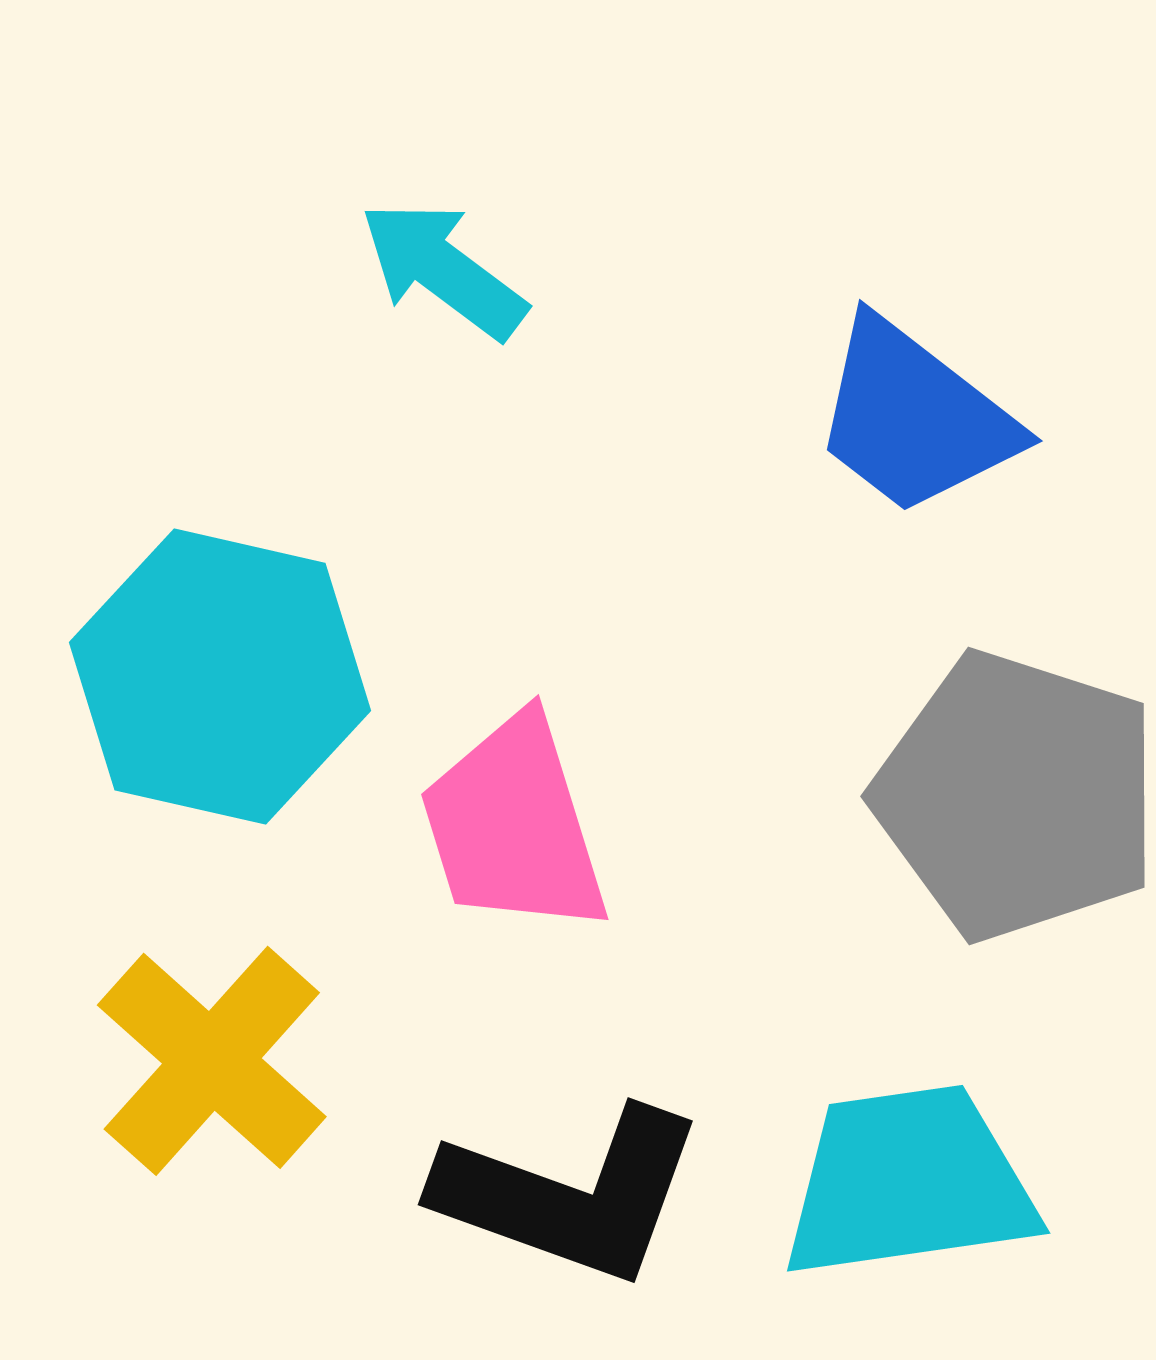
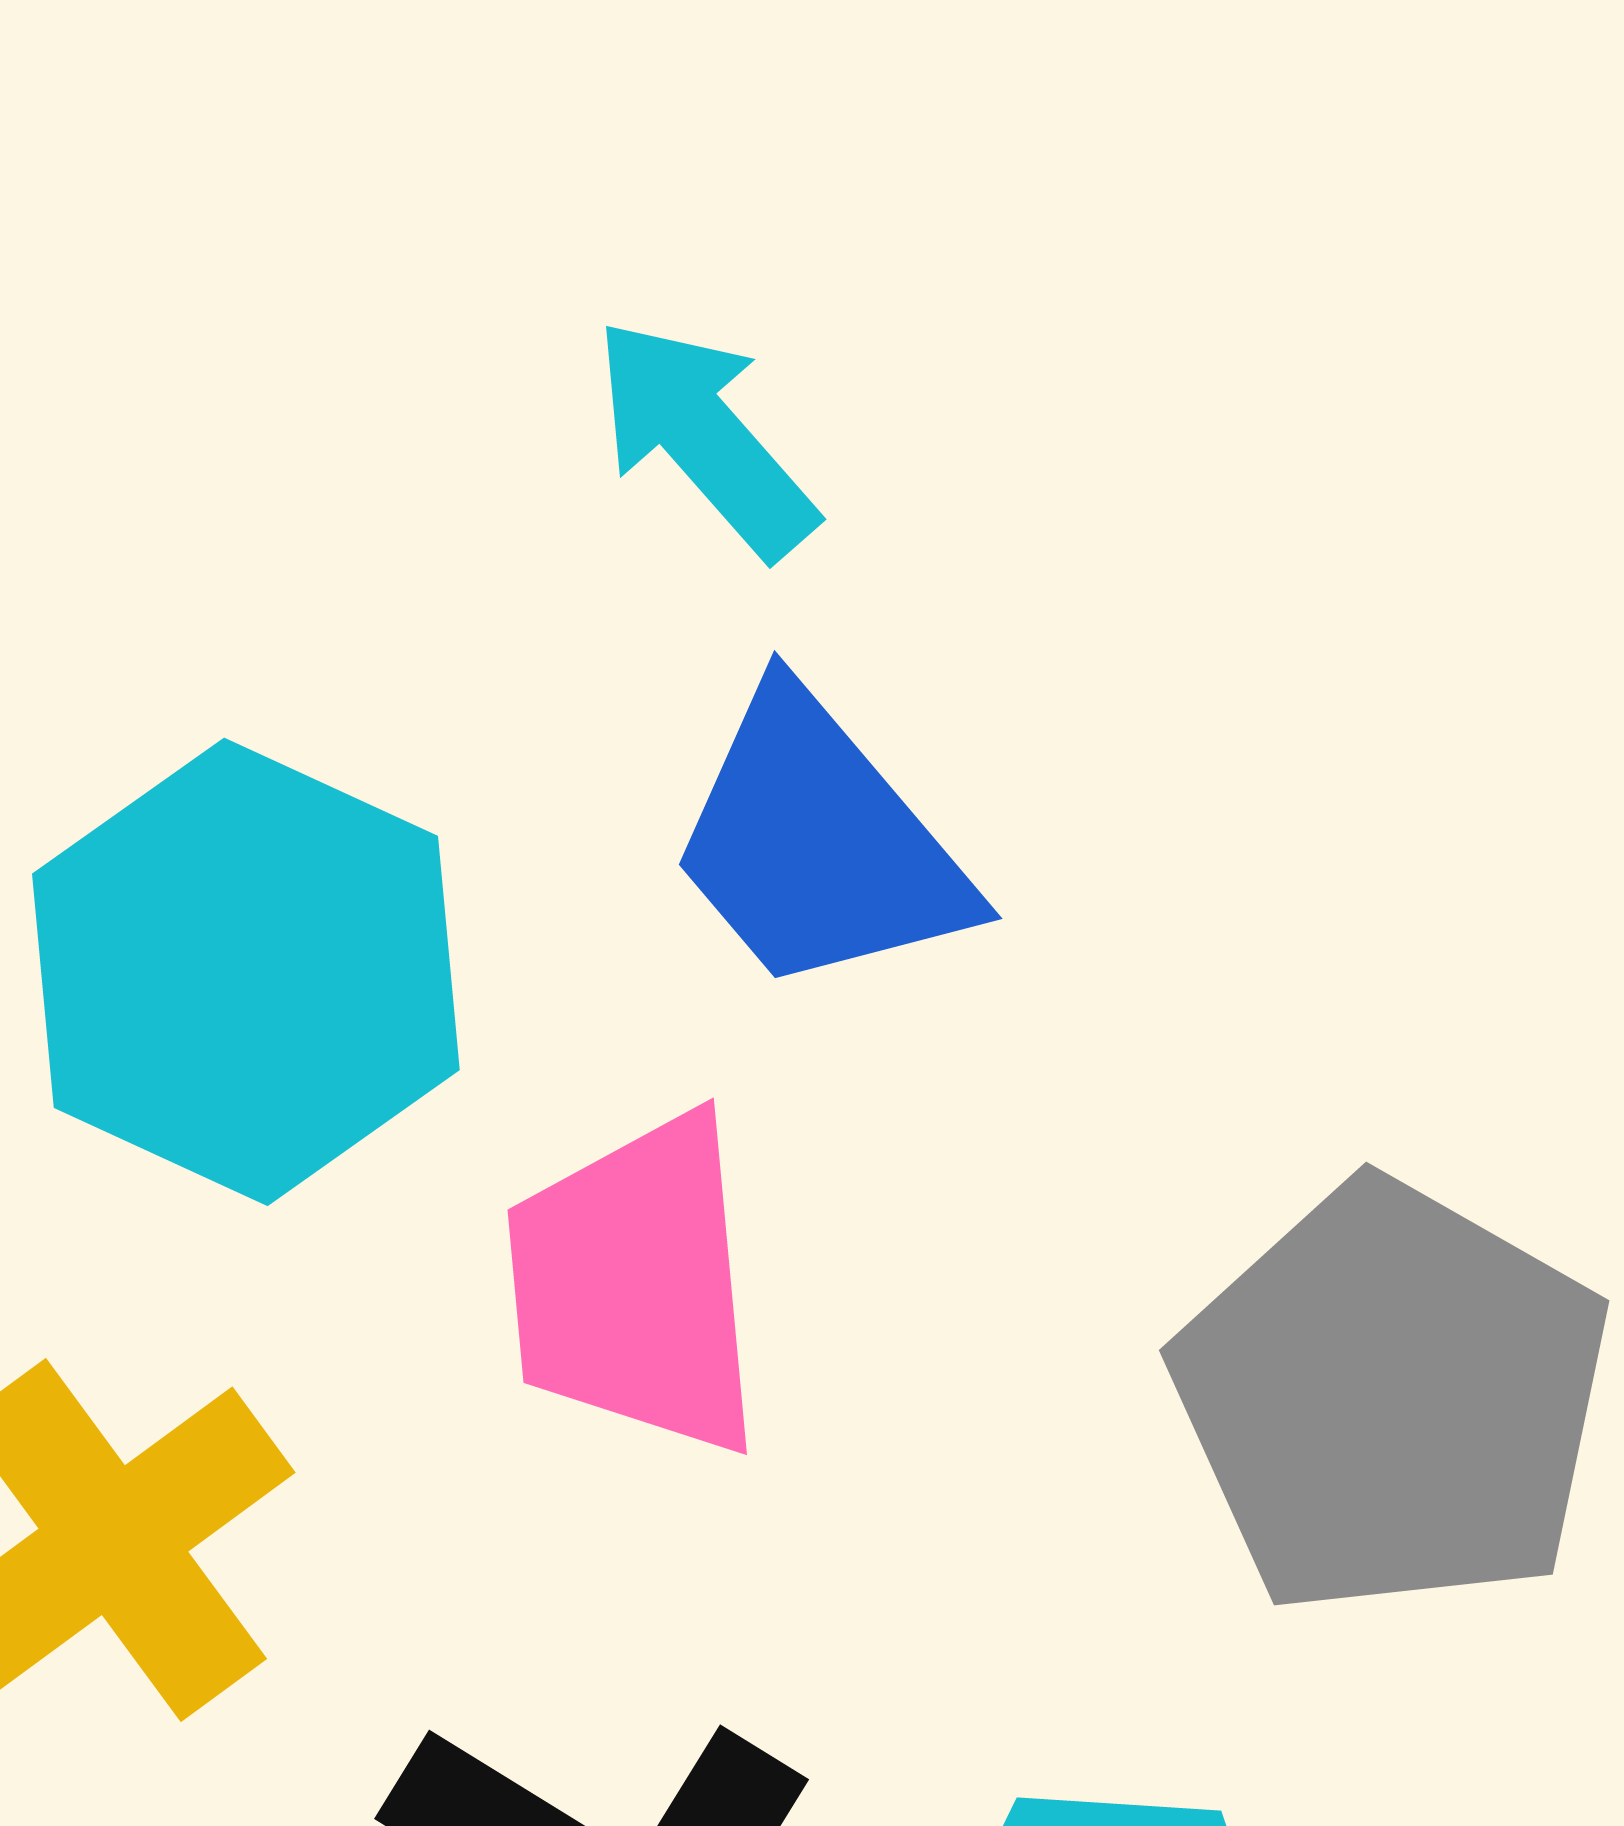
blue trapezoid: (914, 418) -> (819, 844), moved

